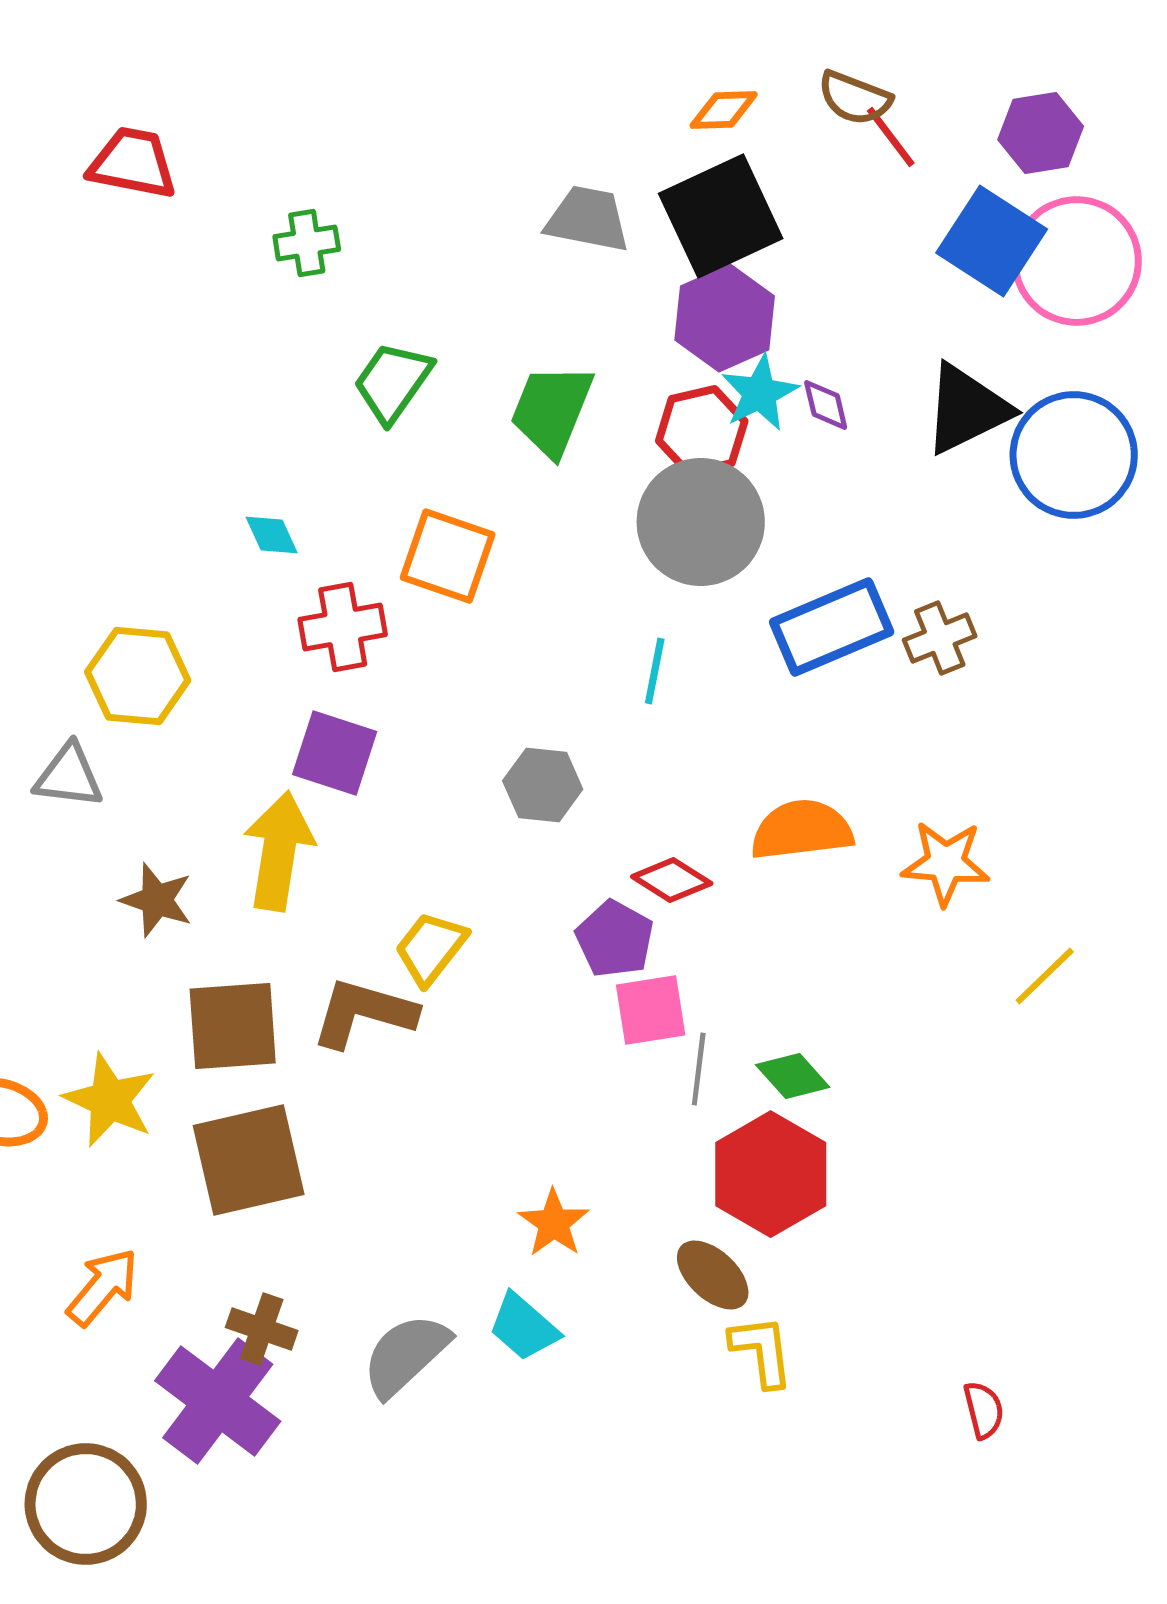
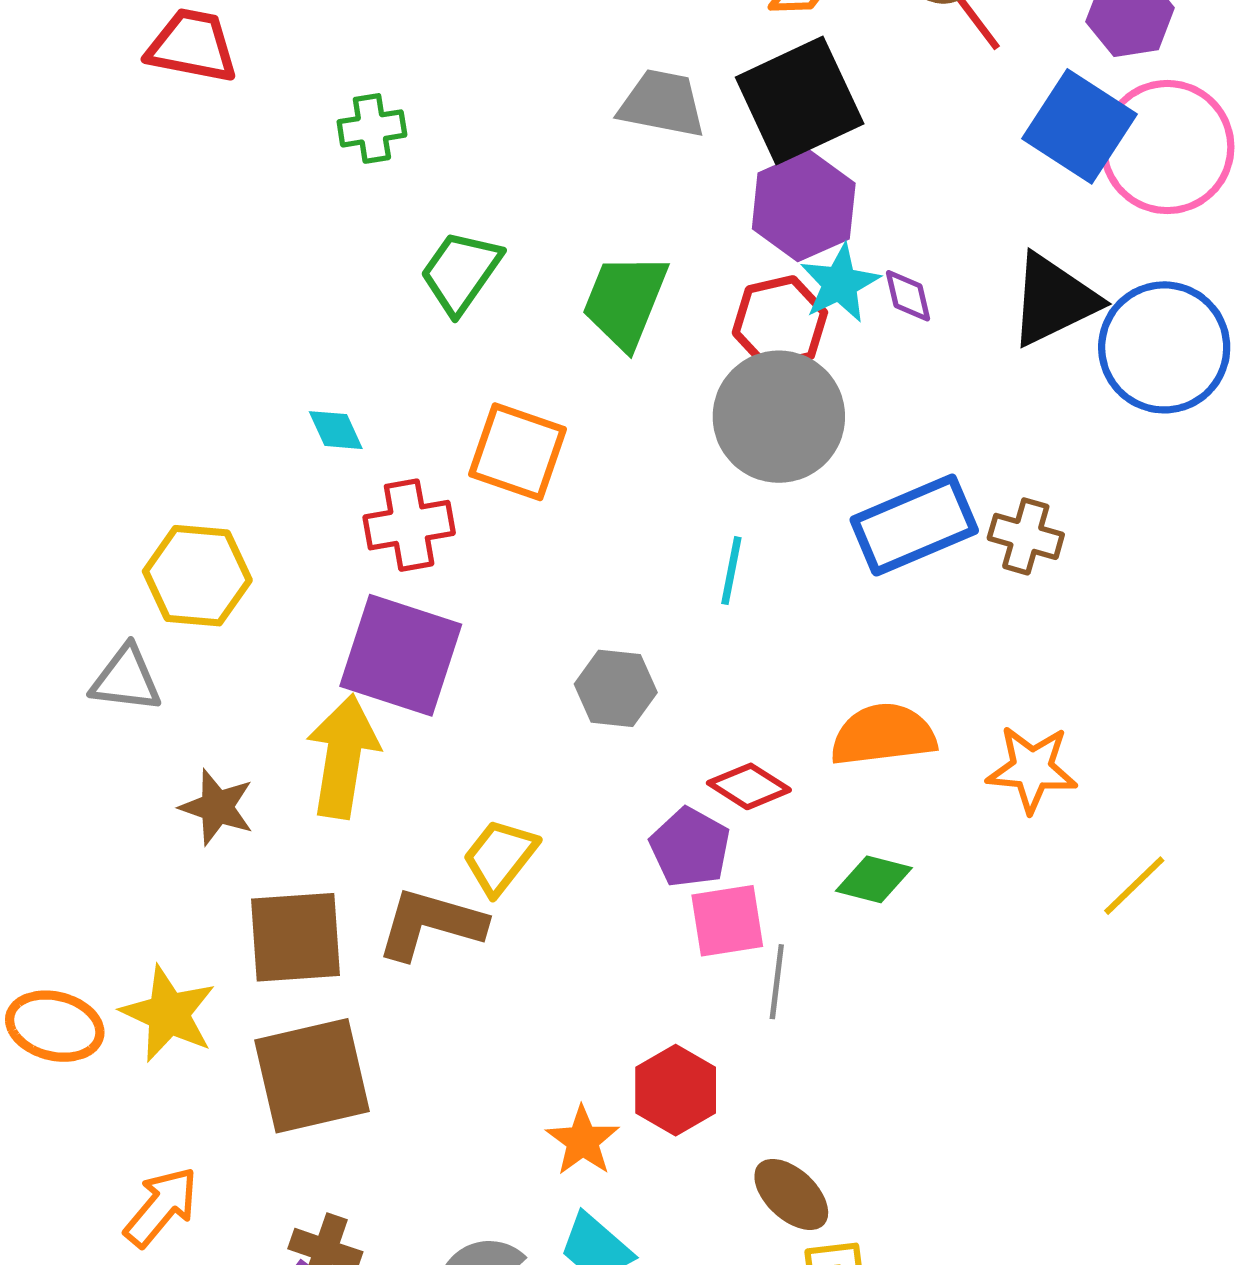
brown cross: (940, 638) -> (1026, 536), turned 38
purple square: (335, 753) -> (401, 655), size x1.4
green diamond: (793, 1076) -> (874, 879), moved, turned -34
red hexagon: (771, 1174) -> (676, 1090), moved, size x0.7
orange star: (554, 1223) -> (583, 1141), moved

